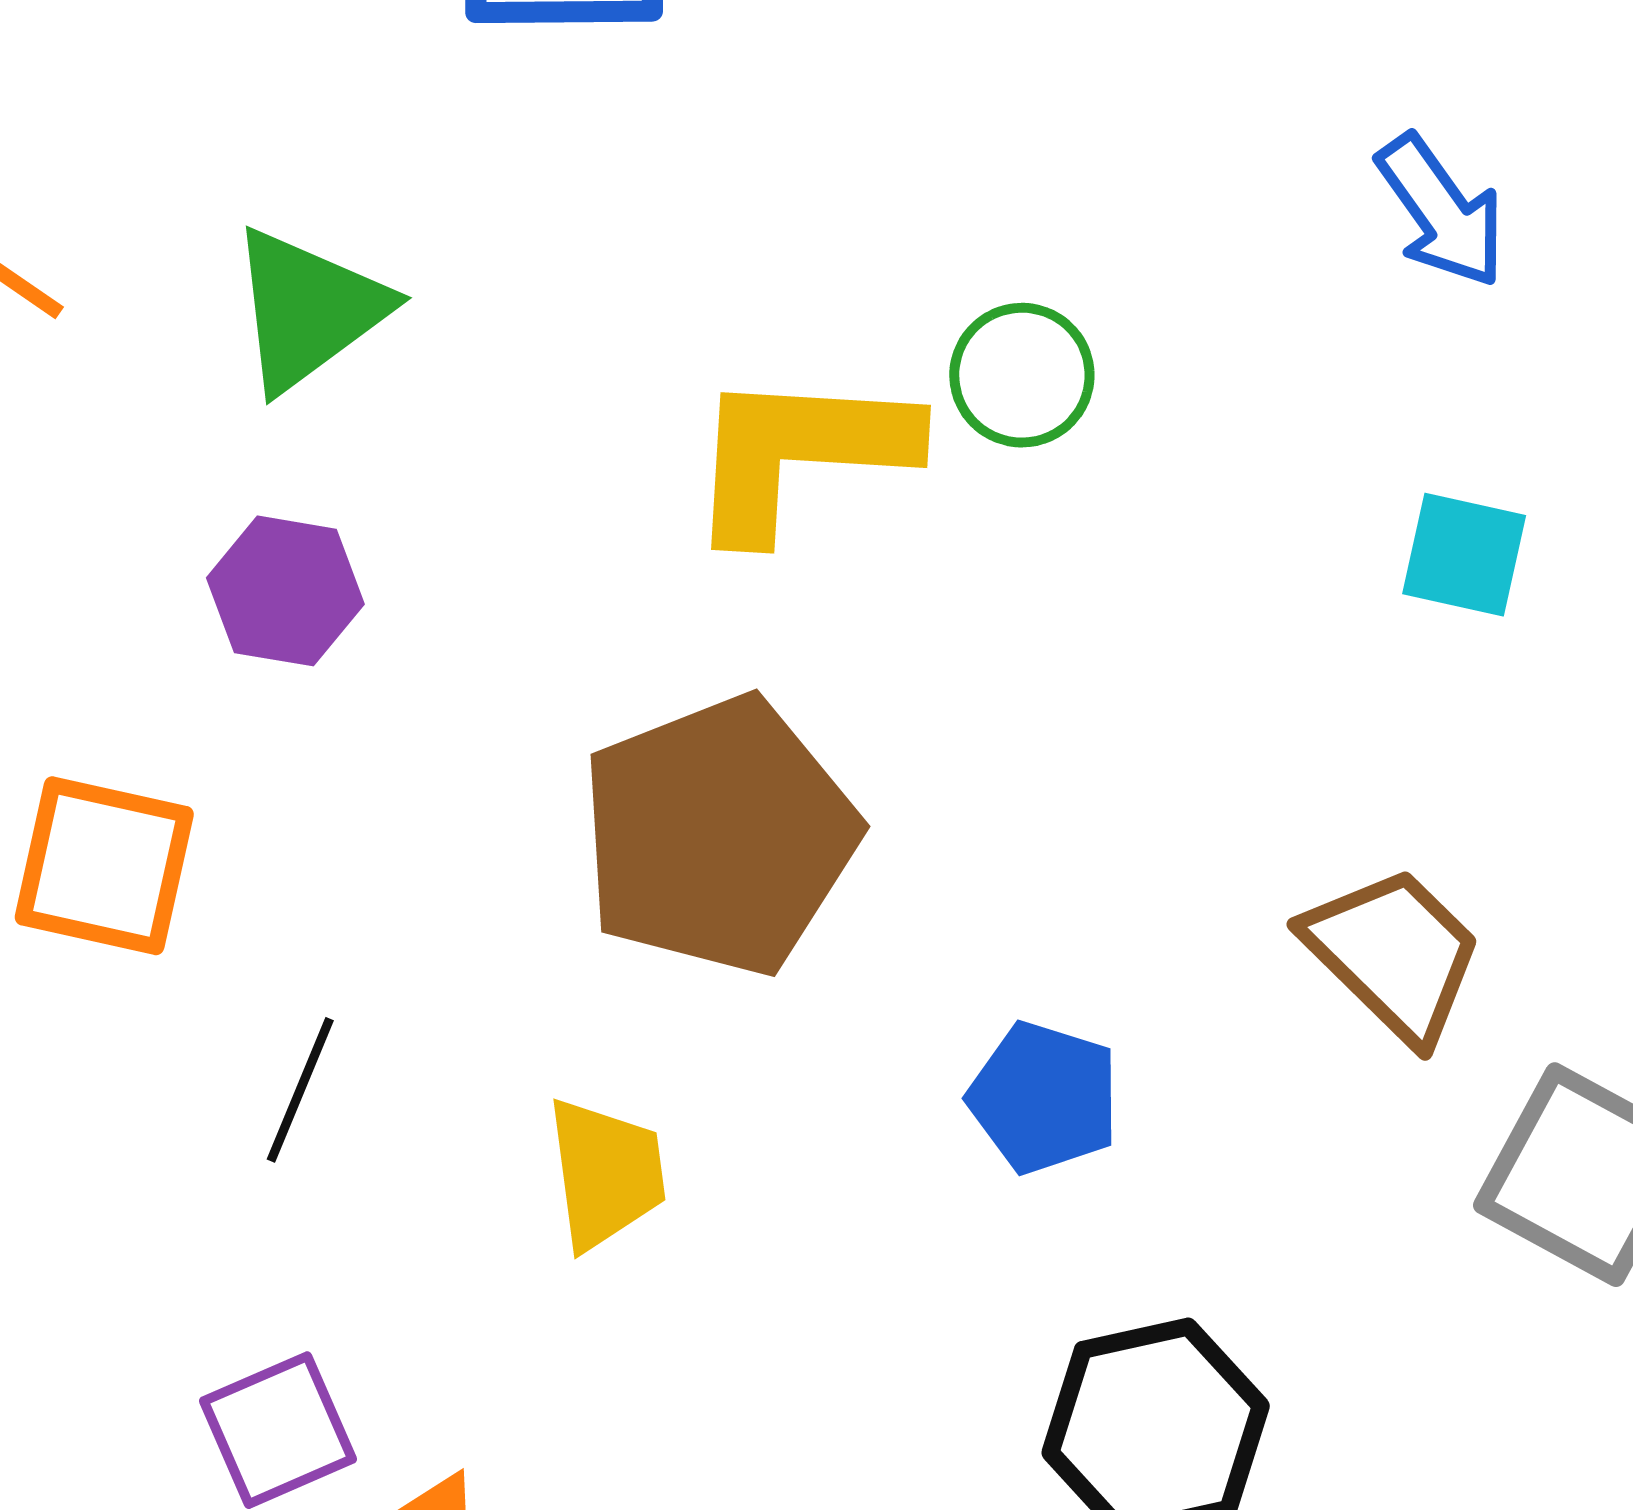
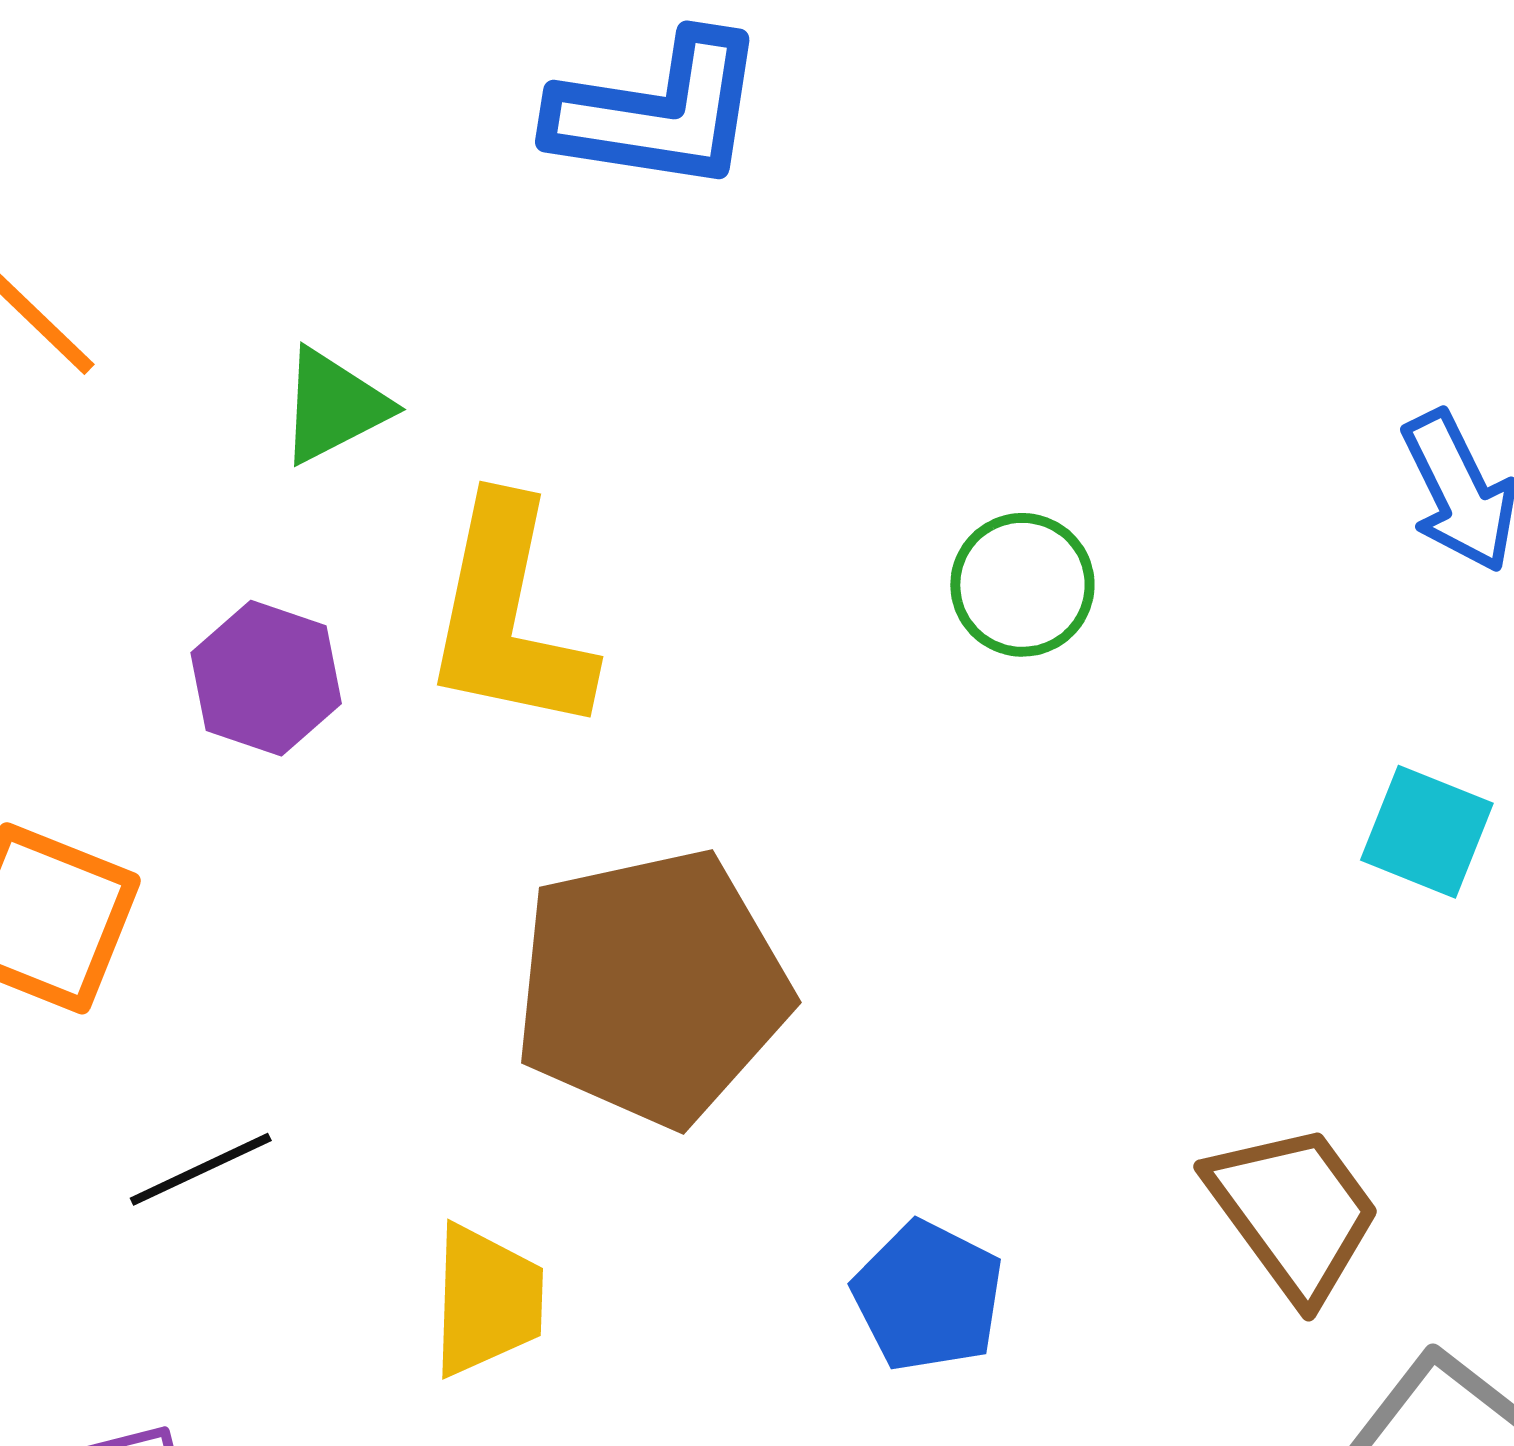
green triangle: (308, 310) -> (334, 406), size x0.7
yellow L-shape: (800, 453) -> (508, 617), moved, turned -91
black line: (300, 1090) -> (201, 1169), turned 33

